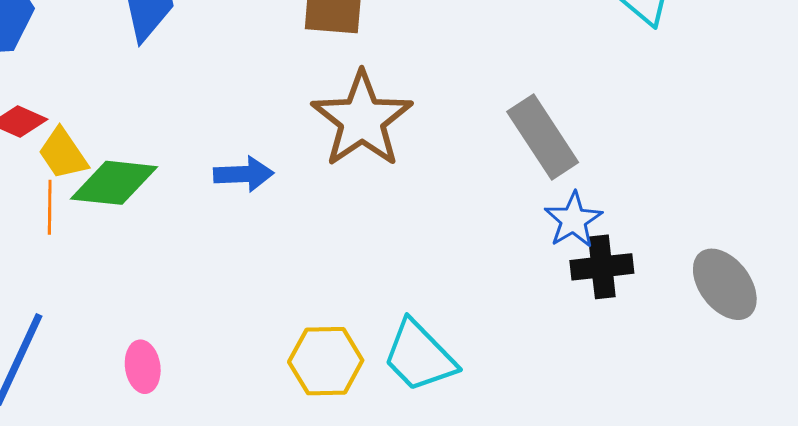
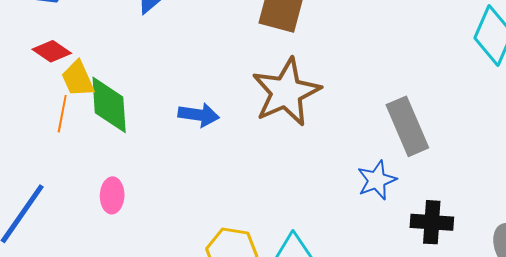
green diamond: (114, 183) -> (109, 105), turned 70
blue star: (573, 220) -> (377, 180), moved
pink ellipse: (143, 367) -> (112, 195), moved

